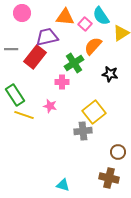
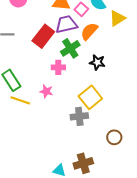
purple trapezoid: (47, 37) -> (66, 24), moved
red rectangle: (35, 57) -> (43, 36), moved
black star: (110, 74) -> (97, 62), moved
brown cross: (109, 178) -> (83, 163), moved, turned -30

